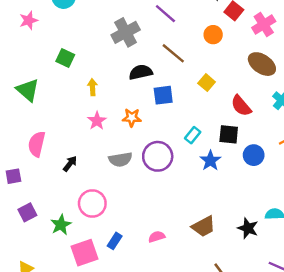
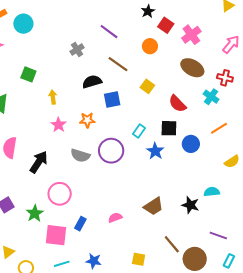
gray cross: (126, 32) -> (77, 50), size x0.6
gray semicircle: (120, 159) -> (80, 156), turned 30
black arrow: (70, 164) -> (39, 162), size x1.6
pink square: (84, 253) -> (56, 235), turned 30

